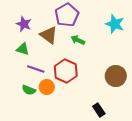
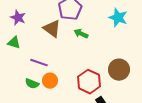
purple star: (24, 24) -> (18, 18), moved
green triangle: (23, 49) -> (14, 43), moved
red hexagon: (66, 71) -> (89, 82), moved

